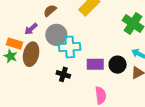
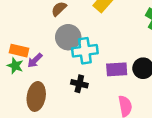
purple arrow: (31, 29) -> (35, 60), moved
brown ellipse: (31, 54) -> (36, 96), moved

